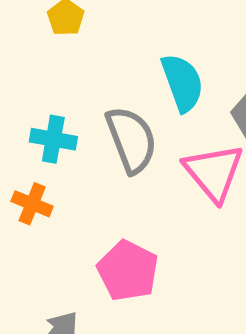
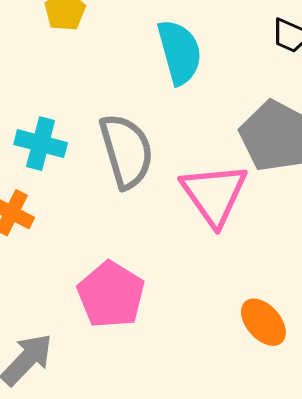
cyan semicircle: (182, 83) -> (179, 52), moved

